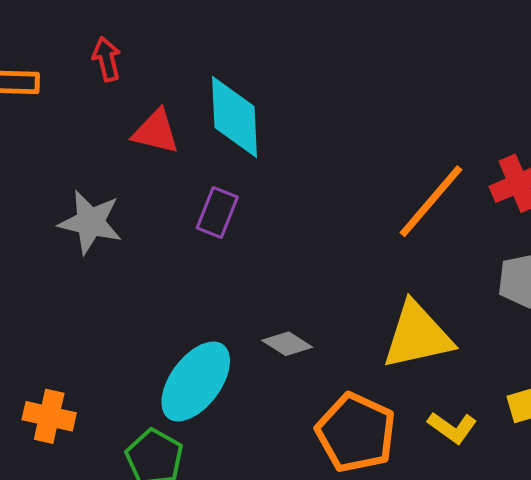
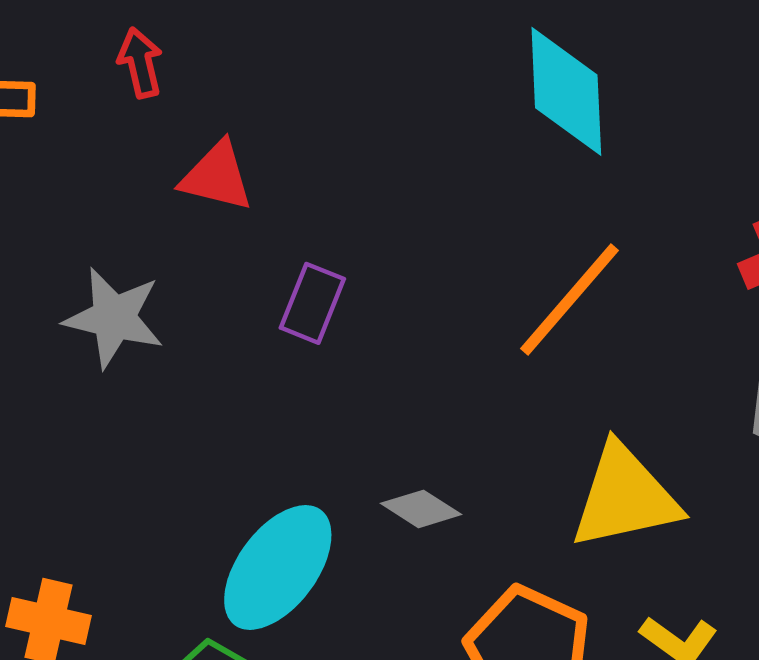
cyan diamond: (234, 117) -> (566, 91), moved
orange line: (431, 201) -> (569, 300), moved

